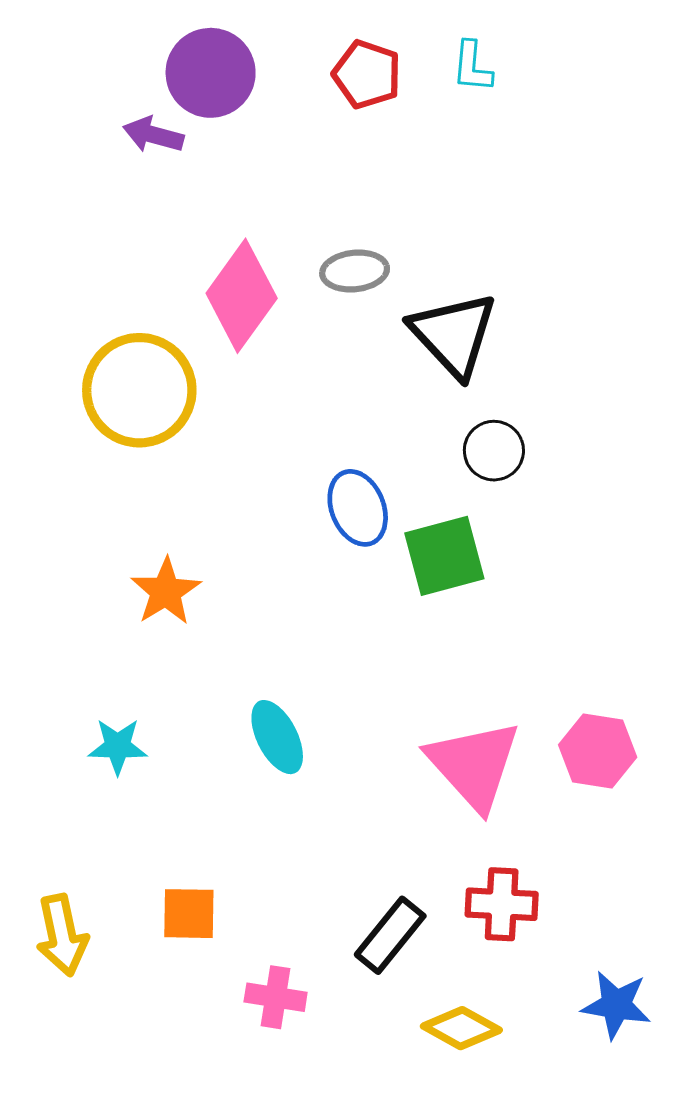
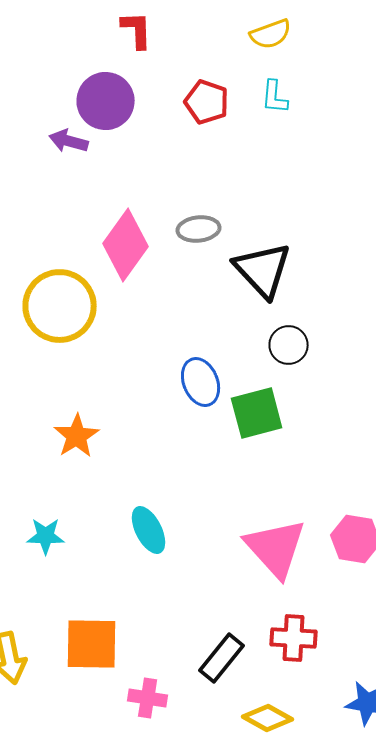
orange square: (189, 914) -> (92, 644), size x1.5

